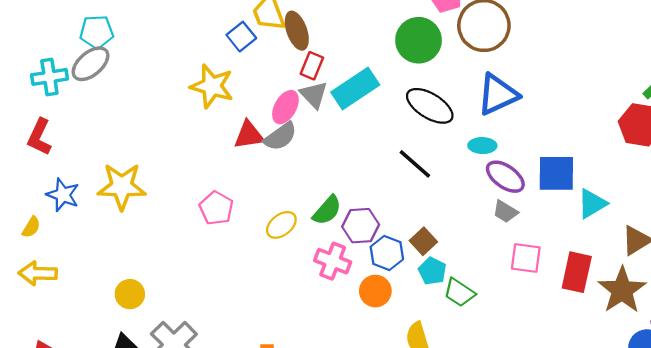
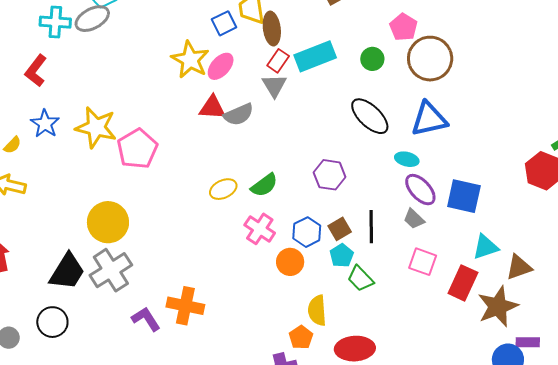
green circle: (419, 40) -> (372, 59), size x0.6
cyan rectangle: (355, 89) -> (315, 56), moved
pink ellipse: (285, 107) -> (221, 66), moved
black line: (415, 164) -> (371, 227), moved, turned 36
cyan triangle: (592, 204) -> (486, 247), moved
pink pentagon: (216, 208) -> (137, 149), moved, size x1.4
purple hexagon: (361, 226) -> (330, 175), moved
yellow circle: (130, 294) -> (108, 222), moved, size x1.6

